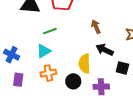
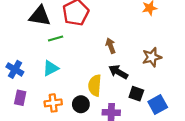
green line: (50, 31) -> (56, 39), moved
orange cross: (48, 73) -> (53, 103), moved

